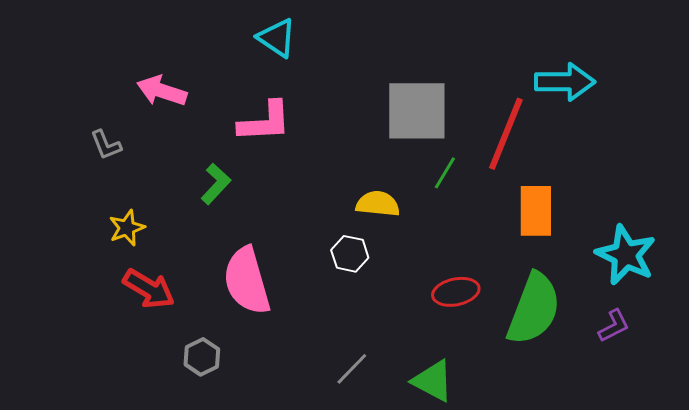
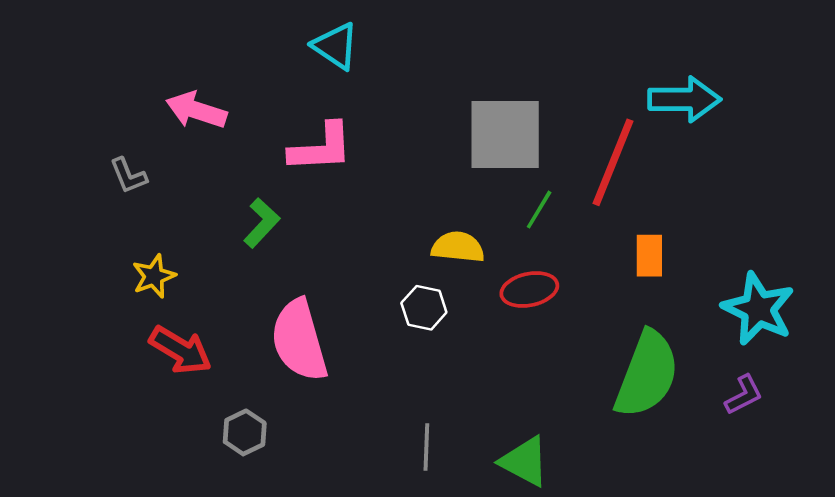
orange rectangle: (536, 211) -> (649, 256), size x0.7
red ellipse: (456, 292) -> (529, 290), moved
gray line: (352, 369) -> (426, 447), turned -42

